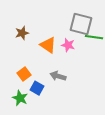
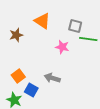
gray square: (81, 24) -> (75, 26), size x0.6
orange triangle: (48, 45) -> (42, 21), moved

